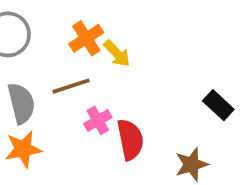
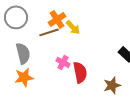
brown line: (71, 86) -> (49, 32), moved
pink cross: (98, 120) -> (63, 62), turned -32

